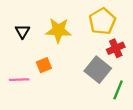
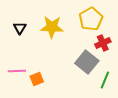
orange square: (44, 65) -> (37, 79), moved

